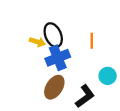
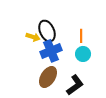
cyan circle: (108, 76) -> (83, 54), moved

